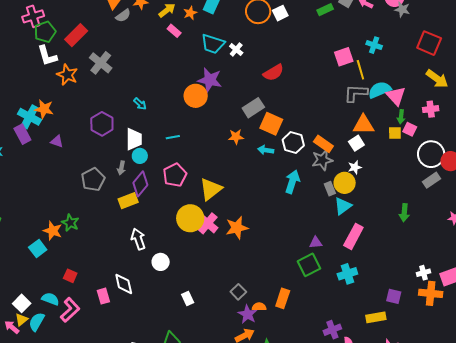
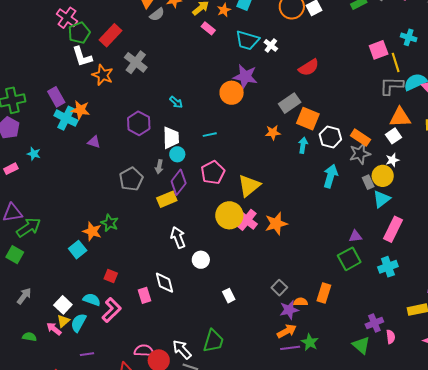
pink cross: (33, 16) -> (67, 18), turned -35
purple rectangle: (22, 134) -> (56, 97), moved
cyan arrow: (266, 150) -> (303, 145), turned 91
purple star: (248, 314) -> (289, 310), turned 30

